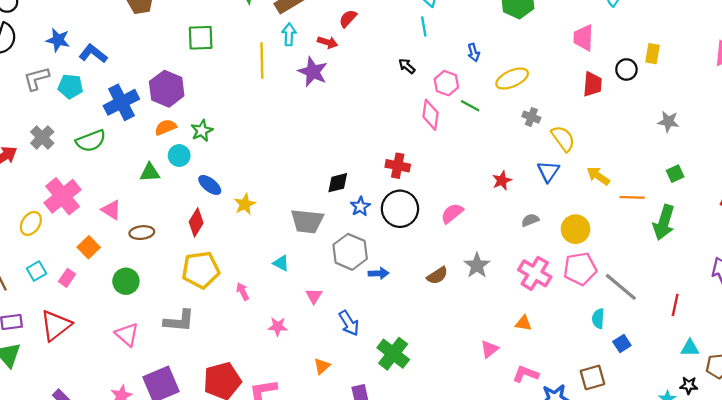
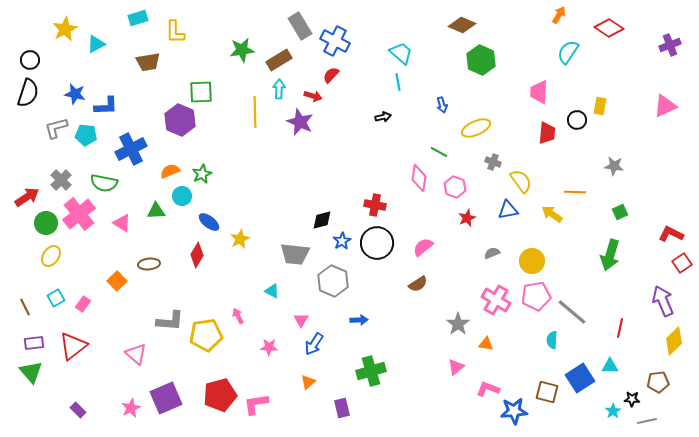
blue L-shape: (93, 54) -> (106, 106), turned 140
black arrow: (407, 66) -> (383, 117), turned 126
pink hexagon: (446, 83) -> (455, 187), moved
purple hexagon: (167, 89) -> (180, 120), moved
pink diamond: (431, 115) -> (419, 178), moved
green semicircle: (91, 141) -> (104, 183), turned 32
blue triangle: (548, 171) -> (508, 210), turned 45
pink cross: (63, 196) -> (79, 214), moved
orange line: (632, 197) -> (575, 192), moved
pink triangle: (111, 210) -> (122, 223), moved
orange square: (89, 247) -> (117, 281), moved
gray star: (477, 265) -> (458, 324), moved
yellow pentagon: (201, 270) -> (206, 335), moved
blue arrow: (378, 273) -> (359, 320), moved
brown semicircle: (437, 276) -> (418, 284), moved
green circle: (126, 281) -> (46, 223), moved
gray L-shape: (179, 321) -> (170, 321), moved
blue arrow: (349, 323) -> (314, 344), moved, turned 65
blue square: (622, 344) -> (580, 378), moved, size x1.8
cyan triangle: (690, 348) -> (610, 366), moved
green cross: (393, 354) -> (371, 371), turned 36
brown square: (592, 377) -> (547, 392), turned 30

